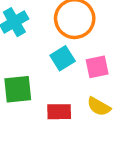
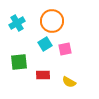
yellow semicircle: (99, 107) -> (69, 82), moved

